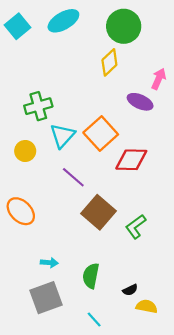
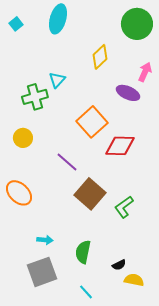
cyan ellipse: (63, 21) -> (58, 19), turned -44
cyan square: (18, 26) -> (16, 24), size x0.6
green circle: (124, 26) -> (137, 24), moved
cyan triangle: (62, 136) -> (57, 80), moved, size x0.7

